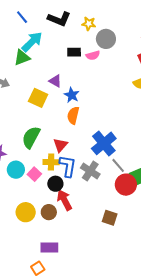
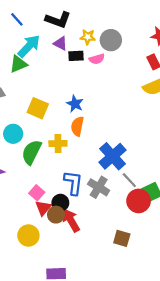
yellow star: (89, 24) -> (88, 37), moved
purple triangle: (55, 81) -> (60, 43), moved
red triangle: (60, 145) -> (43, 208), moved
yellow cross: (51, 162) -> (58, 143), moved
cyan circle: (16, 170) -> (13, 134), moved
brown circle: (49, 212) -> (56, 215), moved

